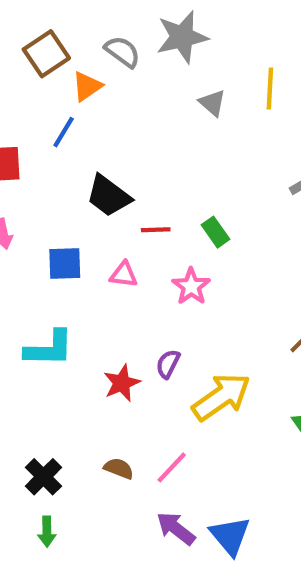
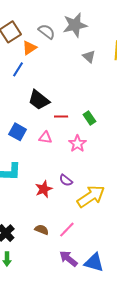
blue square: (65, 264) -> (18, 132), turned 30
purple semicircle: (168, 364) -> (66, 180), turned -80
blue triangle: (230, 536) -> (94, 262), turned -35

